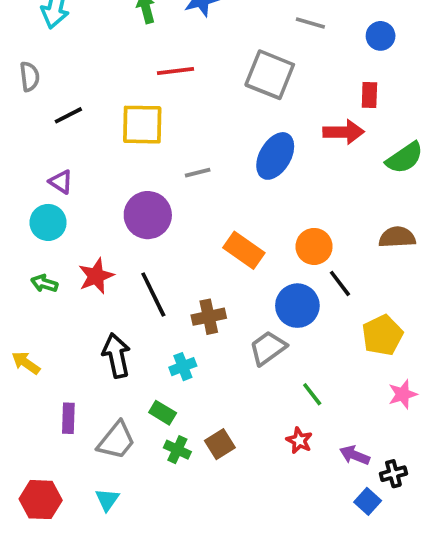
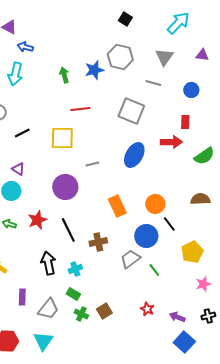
orange rectangle: (244, 250) -> (117, 206), turned 30
cyan cross: (183, 367) -> (75, 269), moved
green line: (312, 394) -> (154, 270), moved
black cross: (393, 474) -> (208, 316), moved
cyan triangle: (107, 500) -> (43, 341), size x1.5
blue square: (368, 501) -> (184, 342), size x1.5

